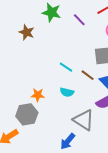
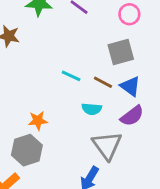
cyan semicircle: (67, 92) -> (92, 109), moved
gray triangle: (84, 120) -> (107, 145), turned 30

